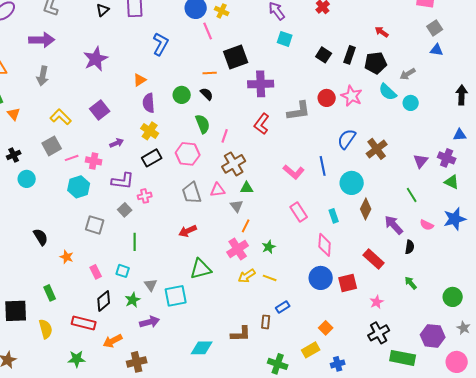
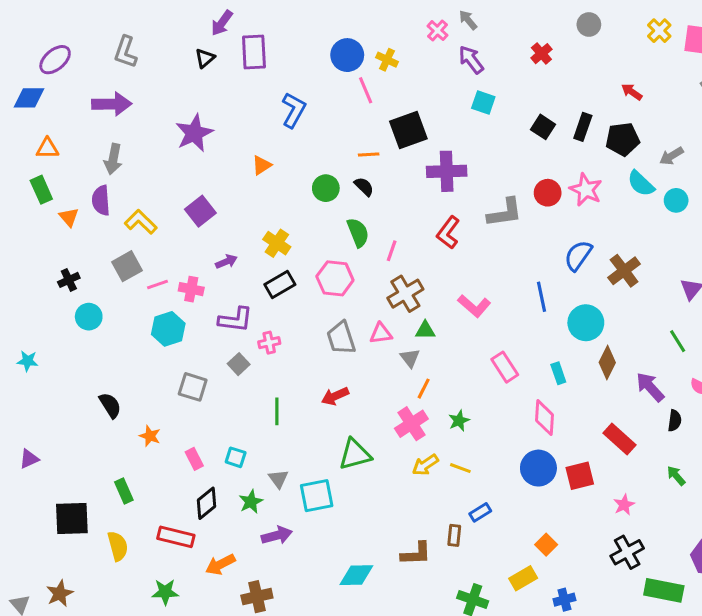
purple semicircle: (149, 103) -> (101, 200), moved
pink L-shape: (294, 172) -> (474, 306), moved
green line: (135, 242) -> (277, 411), moved

